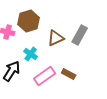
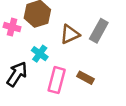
pink rectangle: (45, 76) -> (57, 80), turned -40

